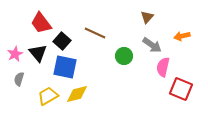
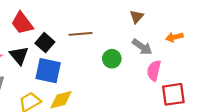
brown line: (95, 33) -> (81, 34), turned -30
red square: (181, 89) -> (173, 94), turned -30

